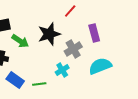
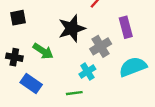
green arrow: (20, 41) -> (43, 51), moved
green line: (39, 84) -> (74, 93), moved

